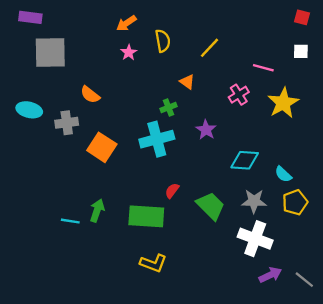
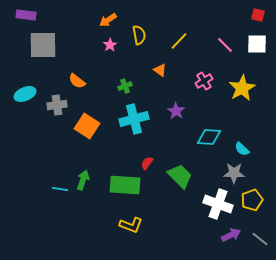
white square: (301, 51) -> (257, 44), size x1.5
pink line: (263, 68) -> (225, 45), moved, turned 30
green cross: (169, 108) -> (125, 86), moved
cyan ellipse: (29, 110) -> (25, 94), turned -35
gray star: (254, 201) -> (234, 173), moved
yellow pentagon: (295, 202) -> (252, 200), moved

